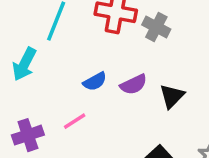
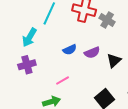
pink line: (75, 121) -> (63, 80), moved
purple cross: (28, 135) -> (27, 65), moved

